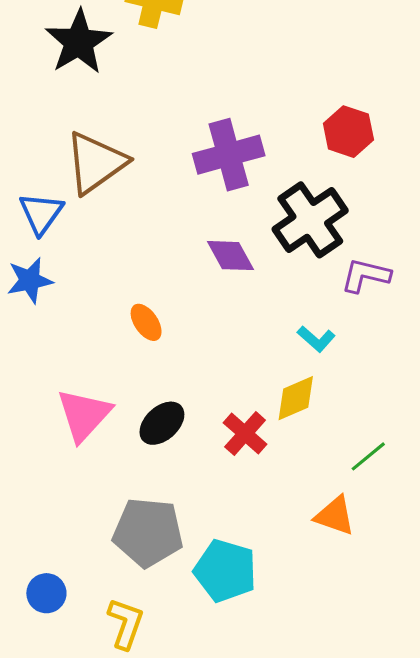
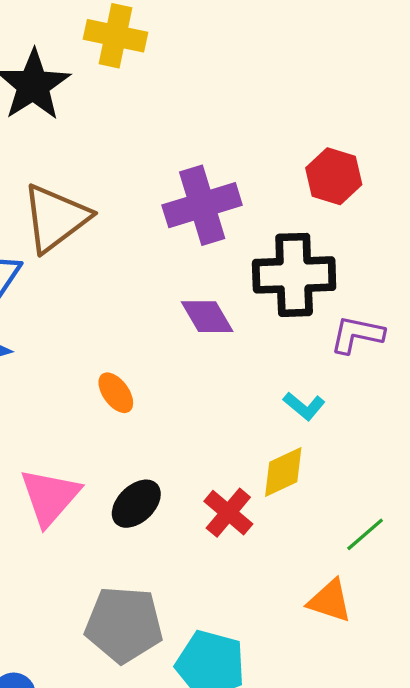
black cross: (310, 220) -> (294, 275), turned 34

